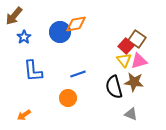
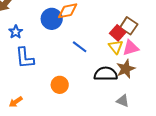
blue star: (24, 37) -> (16, 32), moved
blue line: (78, 74) -> (80, 47), moved, turned 56
brown star: (134, 82) -> (126, 69), turned -30
black semicircle: (114, 87) -> (106, 74), turned 105

